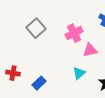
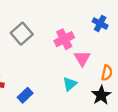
pink triangle: (90, 50) -> (82, 58), turned -49

